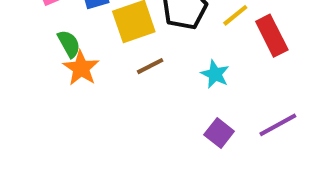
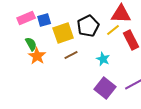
purple square: (219, 133) -> (105, 88), size x1.5

